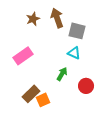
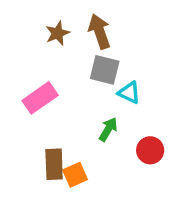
gray square: (77, 31) -> (105, 70), moved
brown rectangle: (31, 94) -> (54, 164), turned -48

